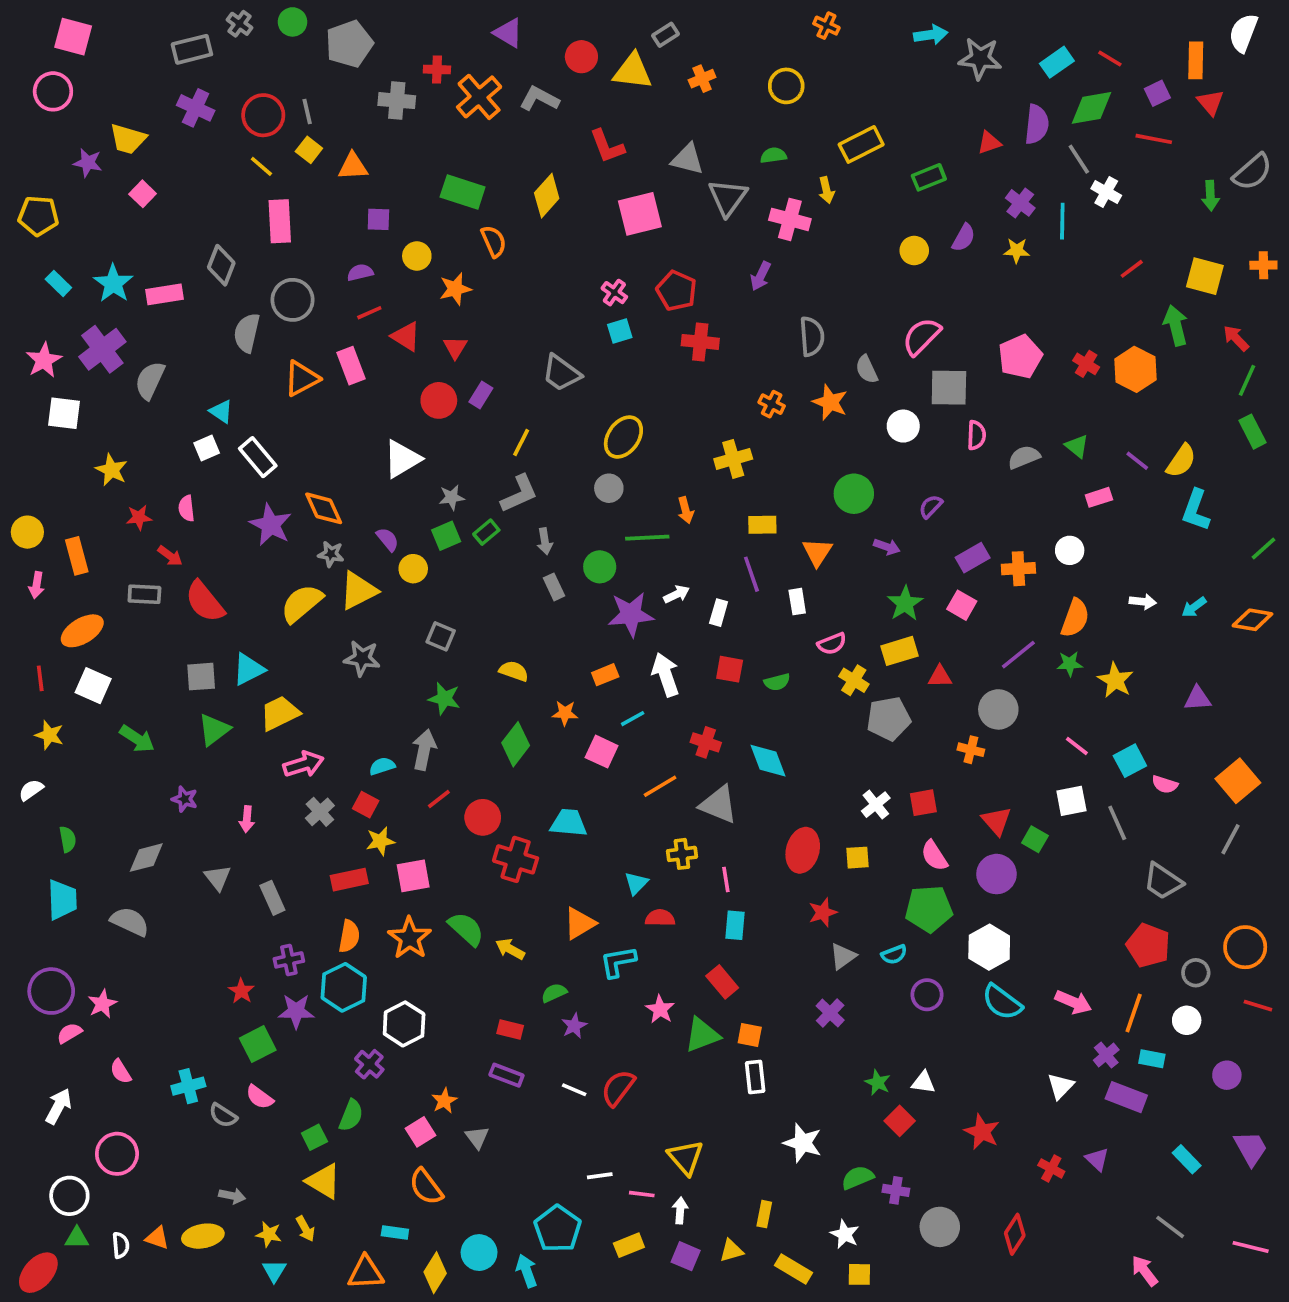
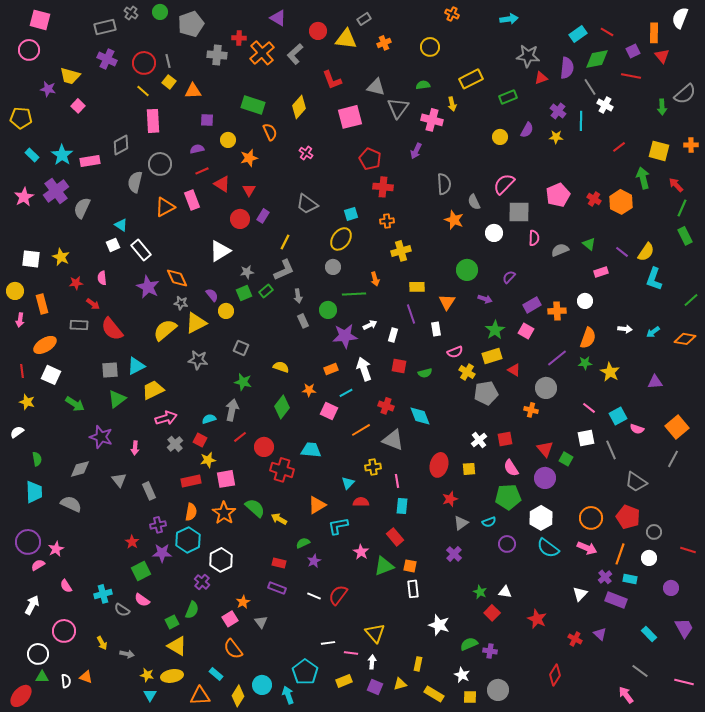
gray star: (980, 59) -> (528, 56), moved
gray L-shape: (539, 99) -> (295, 54), turned -70
gray diamond: (221, 265) -> (121, 145), turned 40
pink cross: (614, 293) -> (306, 153), moved
cyan square: (620, 331) -> (351, 214), moved
orange cross: (772, 404) -> (387, 221), moved, turned -32
white square: (64, 413) -> (31, 259), moved
red triangle: (940, 677) -> (514, 370), turned 32
purple star: (185, 799) -> (101, 437), size x1.6
orange circle: (1245, 947) -> (591, 518), moved
gray circle: (940, 1227) -> (498, 690), moved
yellow arrow: (305, 1229) -> (102, 643), moved
cyan rectangle: (395, 1232) -> (216, 674), turned 32
yellow ellipse: (203, 1236) -> (172, 676), moved

